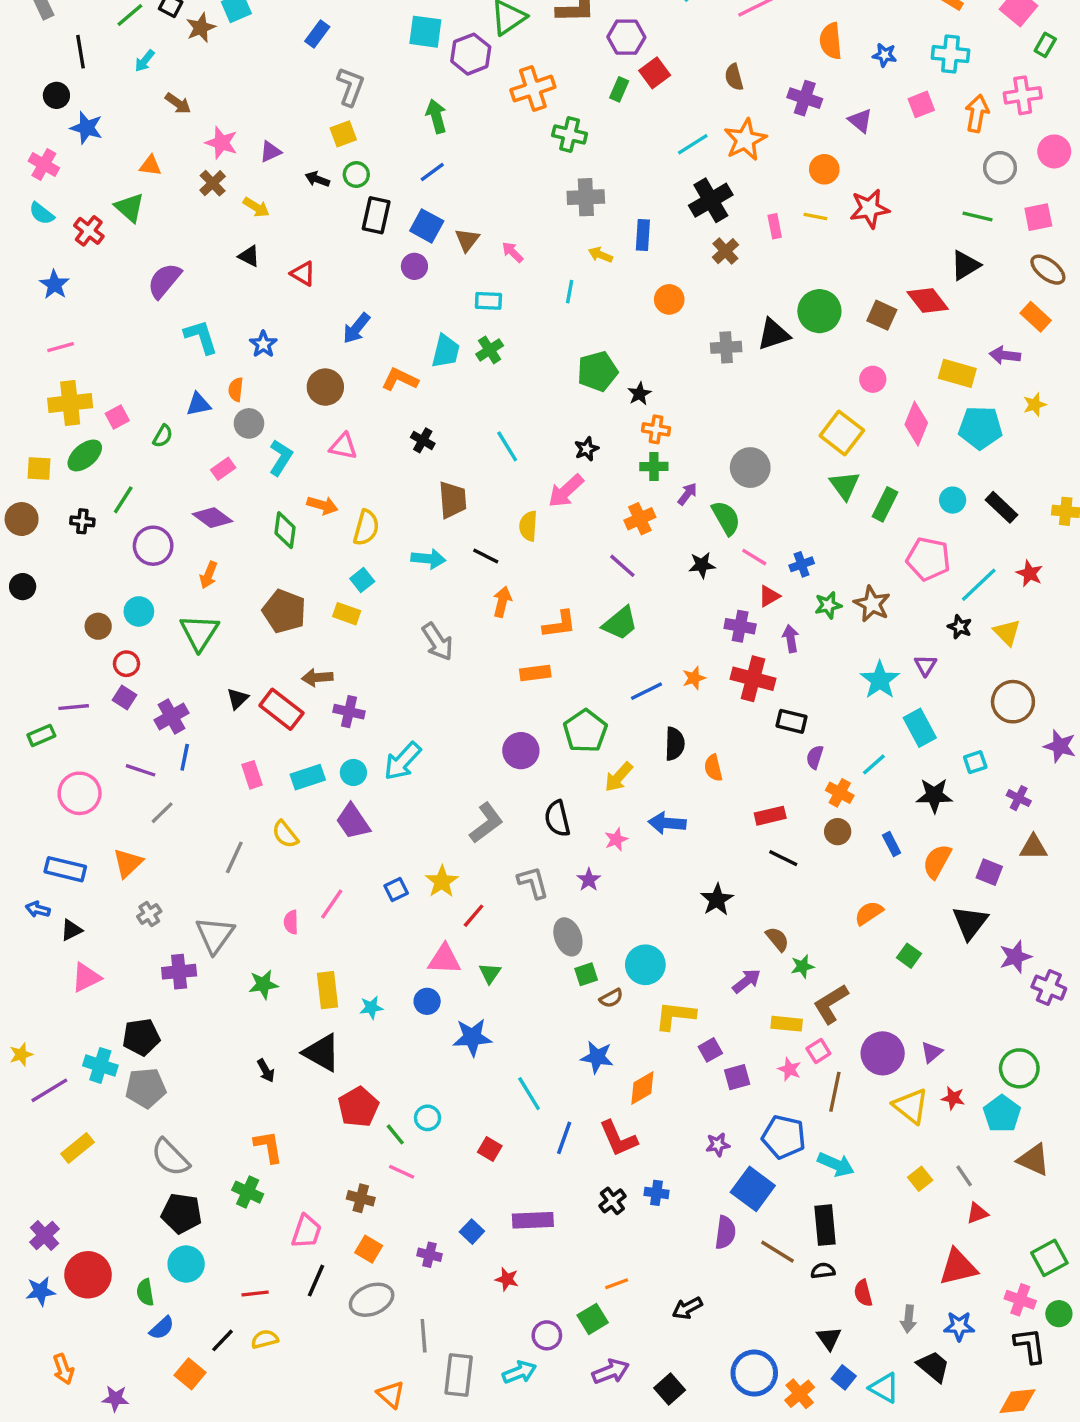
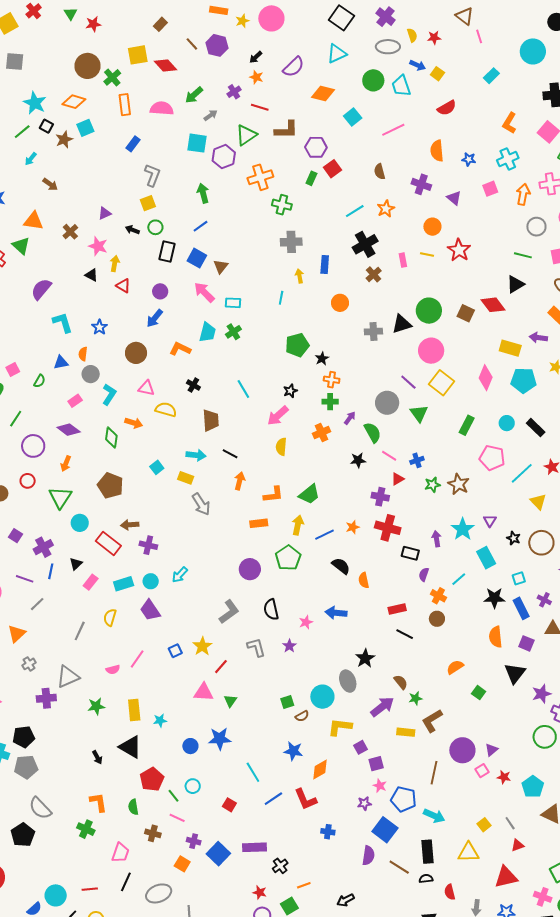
cyan cross: (951, 54) -> (508, 159), turned -30
orange star: (745, 140) -> (386, 209), size x0.7
pink star: (221, 143) -> (98, 246), moved
orange triangle: (150, 166) -> (34, 221), size x1.5
yellow arrow: (256, 207) -> (115, 264), moved, turned -112
red star: (869, 209) -> (459, 250), turned -30
pink arrow: (513, 252) -> (204, 292), moved, size x1.6
yellow arrow: (600, 255) -> (300, 276), turned 56
purple circle: (414, 266) -> (160, 291), moved
pink circle: (873, 379) -> (431, 351), moved, size x1.6
green triangle: (845, 485) -> (419, 413), moved
yellow semicircle: (528, 526) -> (281, 447), moved
yellow semicircle: (366, 528) -> (166, 410), moved, turned -90
purple line: (622, 566) -> (408, 382), moved
cyan circle: (139, 611) -> (80, 523), moved
yellow rectangle: (347, 614) -> (186, 478), moved
black star: (960, 627) -> (514, 538), moved
purple arrow: (791, 639) -> (436, 539), moved
red circle: (127, 664) -> (28, 481), moved
black triangle: (238, 699) -> (76, 564), moved
black semicircle: (675, 744) -> (341, 566), turned -54
cyan arrow: (403, 761) -> (180, 575), size x0.7
pink rectangle: (252, 775) -> (91, 582), turned 56
yellow arrow: (619, 777) -> (298, 525), moved, turned 150
yellow semicircle: (285, 834) -> (110, 617), turned 54
blue rectangle: (892, 844) -> (521, 608), moved, size x1.5
orange semicircle: (937, 861) -> (496, 637), turned -35
pink semicircle: (291, 922) -> (113, 670), turned -104
gray triangle: (215, 935) -> (68, 677), turned 30
gray ellipse: (568, 937) -> (348, 681), moved
purple arrow: (747, 981) -> (382, 707), size x1.4
blue circle: (427, 1001) -> (190, 746), moved
pink square: (818, 1051) -> (482, 771), moved
green circle: (1019, 1068) -> (545, 737), moved
pink star: (790, 1069) -> (380, 786), moved
yellow triangle: (911, 1106) -> (468, 852), moved, turned -40
blue line: (564, 1138) -> (273, 799), turned 36
black cross: (612, 1201) -> (280, 866), moved
black pentagon: (182, 1213) -> (23, 835), moved, turned 30
blue square: (472, 1232) -> (218, 854), size x1.6
orange square: (369, 1249) -> (182, 864), moved
purple cross: (429, 1255) -> (194, 841), moved
cyan circle: (186, 1264) -> (56, 895), moved
red star: (507, 1279) -> (260, 892), moved
green semicircle: (145, 1292) -> (133, 807), moved

